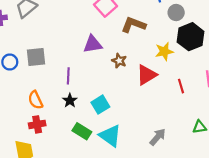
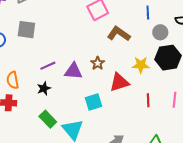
purple triangle: (93, 44) -> (73, 71), moved
gray square: (36, 57) -> (26, 30), moved
purple line: (68, 76) -> (48, 66), turned 49
cyan square: (100, 105) -> (93, 102), moved

